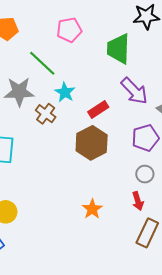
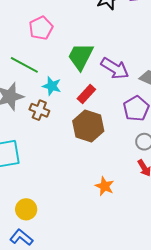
green trapezoid: (118, 49) -> (81, 56), moved, turned 40

